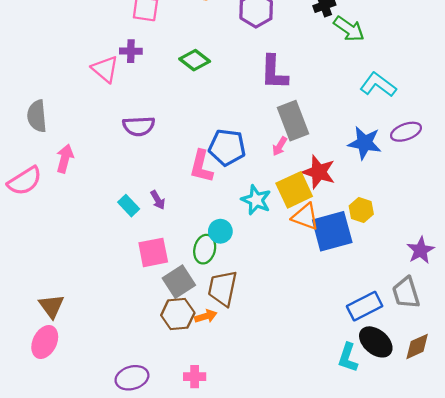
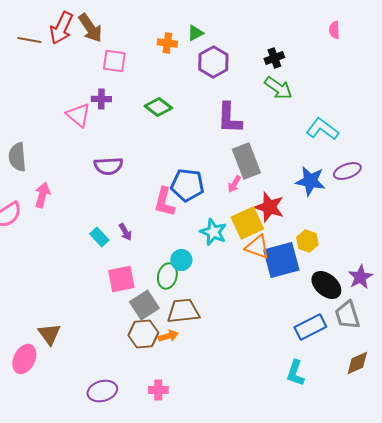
green arrow: (349, 29) -> (278, 88), moved
brown trapezoid: (223, 288) -> (183, 311), turned 72
brown triangle: (51, 306) -> (49, 334), moved
black ellipse: (376, 342) -> (326, 285), moved

